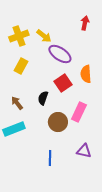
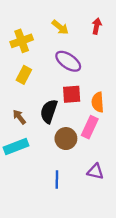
yellow arrow: (44, 36) -> (60, 27), moved
orange semicircle: (86, 74) -> (98, 102), moved
red square: (63, 83) -> (72, 94), turned 30
black semicircle: (43, 98) -> (49, 111), size x1.5

